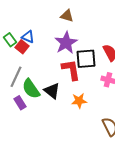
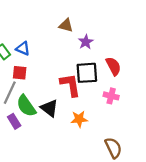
purple star: (66, 43) -> (86, 42), moved, size x0.6
red square: (22, 47) -> (20, 73), moved, turned -32

